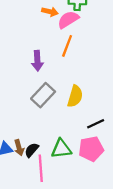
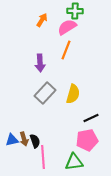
orange arrow: (50, 12) -> (42, 20), moved, turned -72
green triangle: (61, 149) -> (74, 162), moved
black semicircle: (32, 150) -> (35, 141), turned 120

